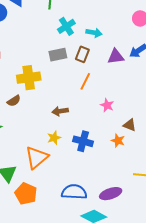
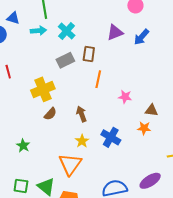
cyan arrow: (94, 33) -> (38, 31), moved
purple triangle: (116, 57) -> (115, 32), moved
brown semicircle: (14, 101) -> (50, 114), moved
brown arrow: (60, 111) -> (81, 114), turned 91
blue cross: (83, 141) -> (111, 137), turned 30

